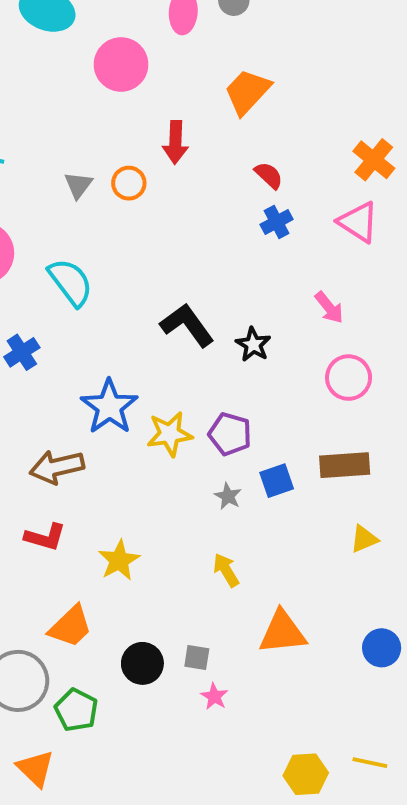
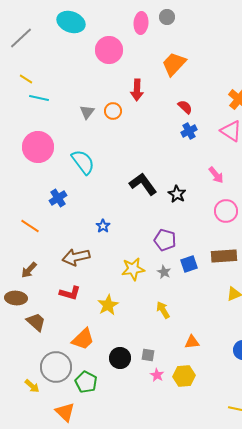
blue star: (109, 407) -> (103, 226), size x0.5
yellow star: (170, 434) -> (133, 269), moved
orange triangle: (282, 632) -> (192, 342), size x0.6
yellow hexagon: (306, 774) -> (184, 376), moved

